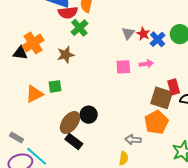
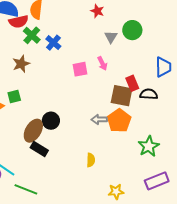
gray triangle: (128, 33) -> (111, 37), moved
red star: (143, 34) -> (97, 11), moved
blue cross: (158, 39) -> (53, 43), moved
pink arrow: (146, 64) -> (102, 63), turned 80
gray arrow: (133, 140) -> (99, 119), moved

